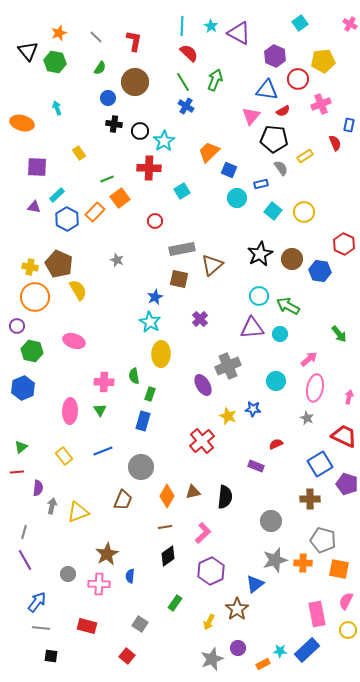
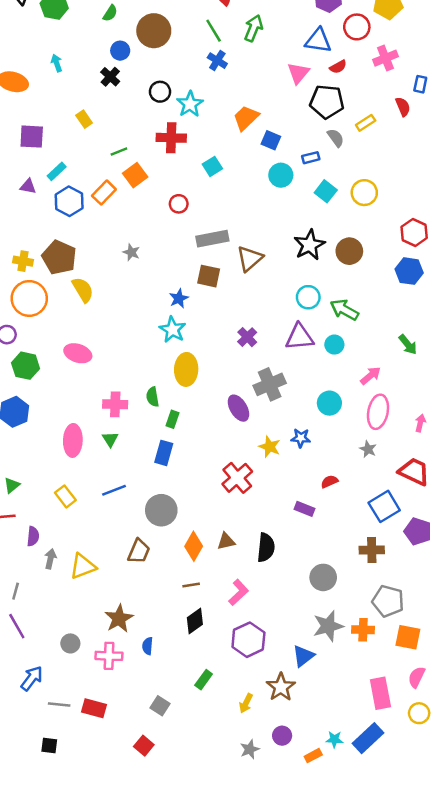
black cross: (114, 124) -> (110, 77), moved, turned 35
blue hexagon: (320, 271) -> (409, 271), moved
purple cross: (200, 319) -> (247, 337), moved
gray line: (41, 628) -> (59, 704), moved
gray star: (212, 659) -> (250, 749), size x0.7

